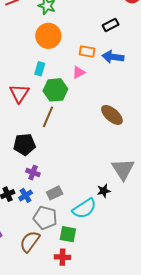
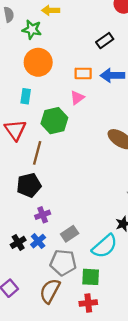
cyan rectangle: (40, 69) -> (26, 96), moved
brown line: (48, 117) -> (37, 153), moved
purple cross: (33, 173) -> (43, 215), turned -32

